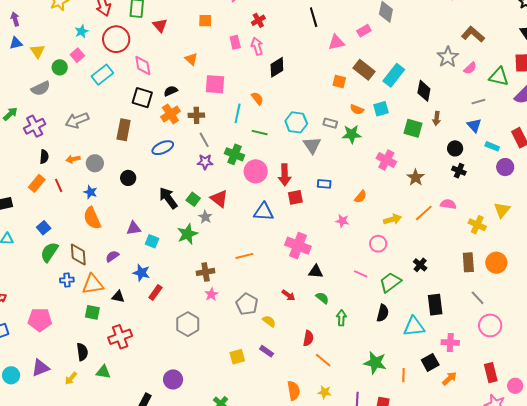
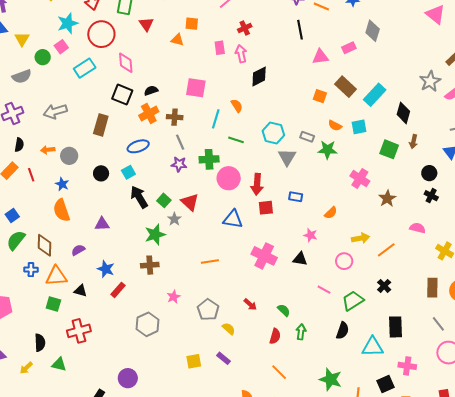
cyan star: (82, 31) -> (68, 23), size x1.5
orange triangle: (191, 59) -> (177, 40), moved, turned -32
green cross: (234, 154) -> (209, 159), turned -30
orange line: (424, 213) -> (386, 250), moved
cyan square: (152, 241) -> (128, 172), moved, turned 32
brown cross: (206, 272) -> (150, 265), moved
black triangle: (316, 272) -> (300, 259), moved
red semicircle: (308, 338) -> (275, 336), moved

